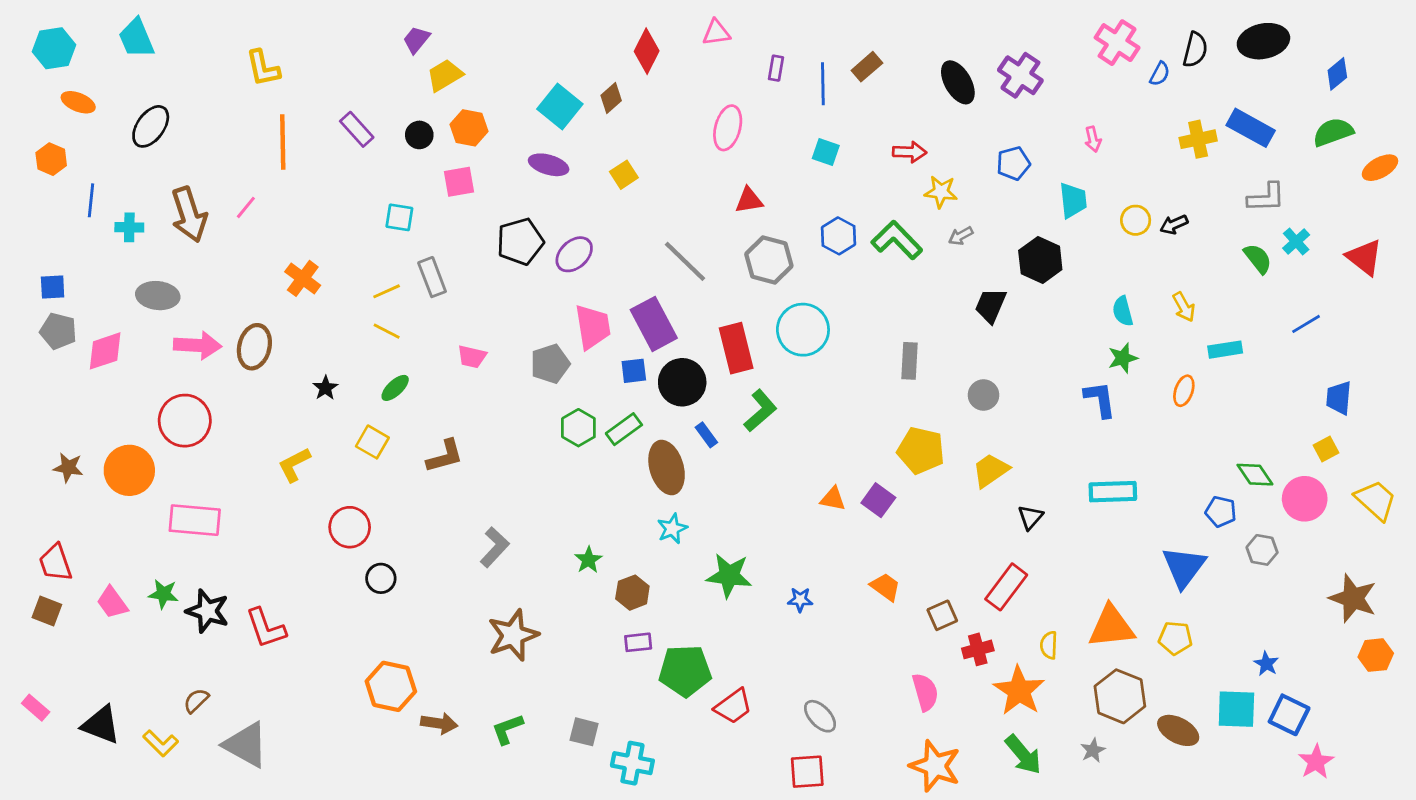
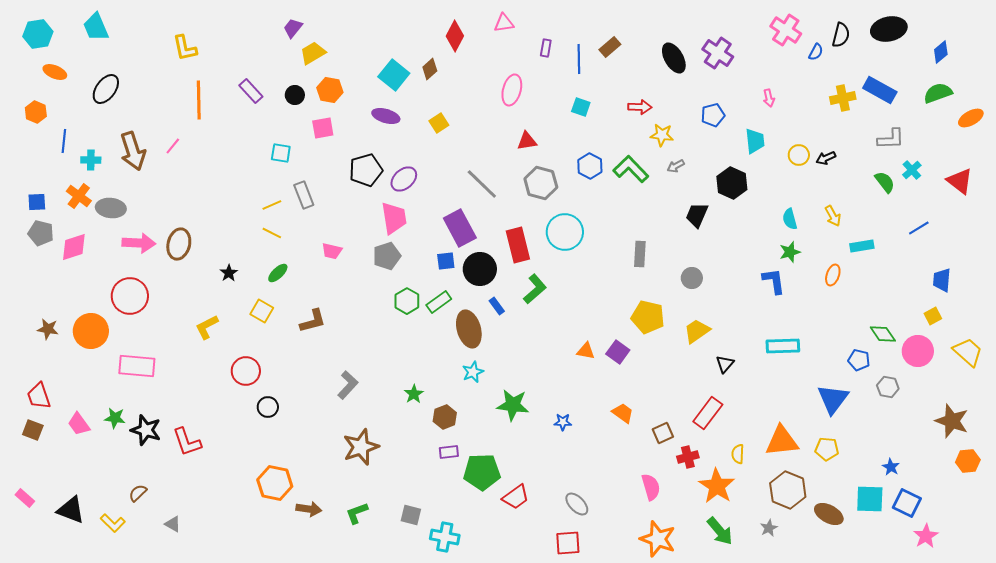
orange cross: (303, 278) -> (79, 196), moved
pink trapezoid: (593, 327) -> (394, 218), moved
gray triangle: (246, 745) -> (173, 524), size x0.5

